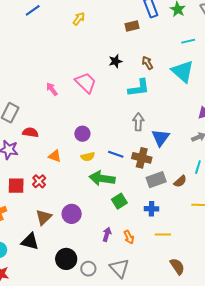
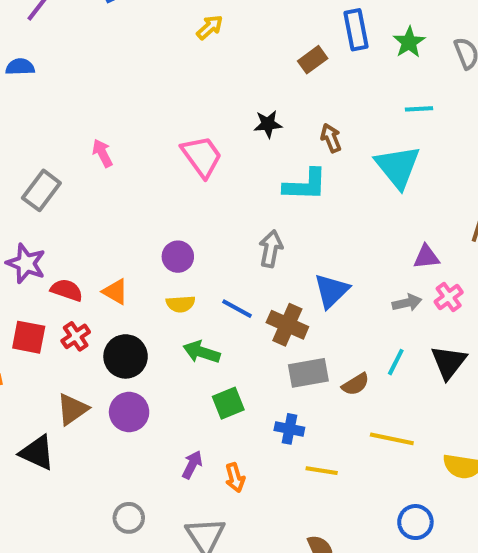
brown rectangle: (132, 26) -> (313, 60), turned -32
pink arrow: (52, 89) -> (102, 153), moved
gray arrow: (138, 122) -> (271, 249), moved
red semicircle: (30, 132) -> (67, 290), moved
green arrow: (102, 178) -> (202, 352), size x0.7
yellow line: (163, 235) -> (322, 471), moved
black circle: (66, 259) -> (126, 356), moved
gray circle: (88, 269) -> (129, 518), moved

